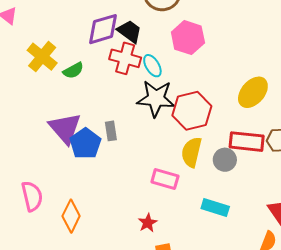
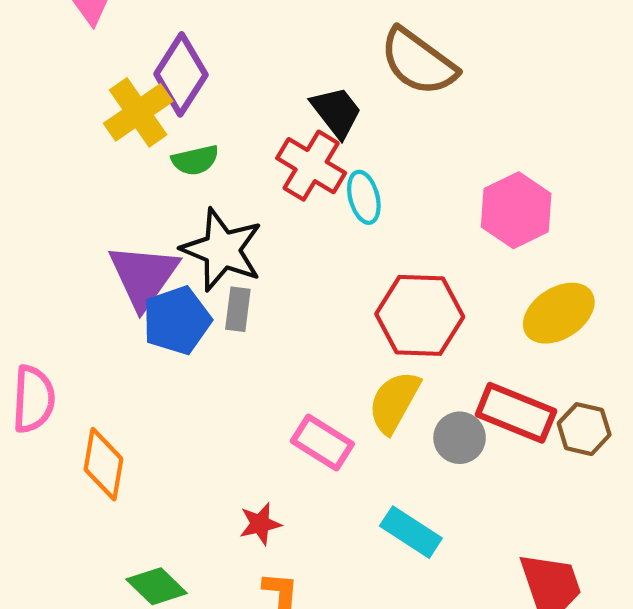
purple diamond: (103, 29) -> (181, 74), moved, turned -57
pink hexagon: (188, 38) -> (516, 210), moved
black star: (156, 99) -> (222, 250), moved
orange diamond: (71, 216) -> (103, 464), turned -32

